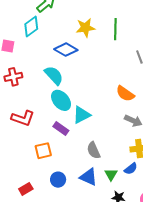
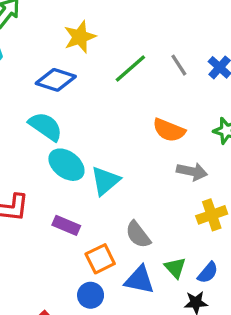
green line: (115, 29) -> (130, 69), moved, turned 60
purple rectangle: (61, 129) -> (66, 225), moved
orange square: (43, 151) -> (100, 259), moved
blue semicircle: (131, 169) -> (208, 273), moved

